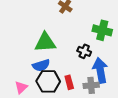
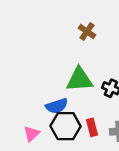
green triangle: (45, 42) -> (79, 79), moved

